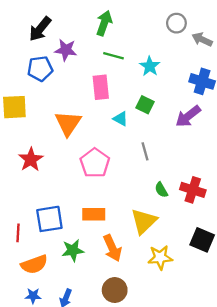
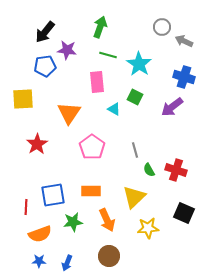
cyan star: (150, 66) -> (139, 64), size x1.4
gray line: (145, 151) -> (135, 150), moved

